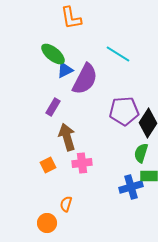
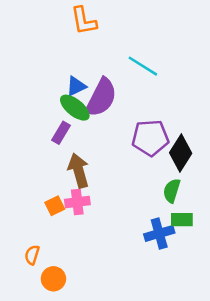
green ellipse: (53, 54) -> (75, 108), moved
pink cross: (82, 163) -> (77, 202), moved
orange semicircle: (66, 204) -> (32, 255), moved

